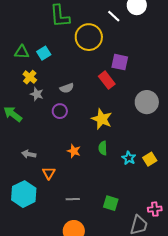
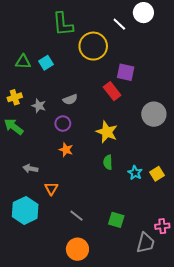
yellow cross: (30, 77) -> (15, 97), moved, turned 32
orange star: (74, 151) -> (66, 150), moved
gray line: (73, 199) -> (76, 216), turned 40

